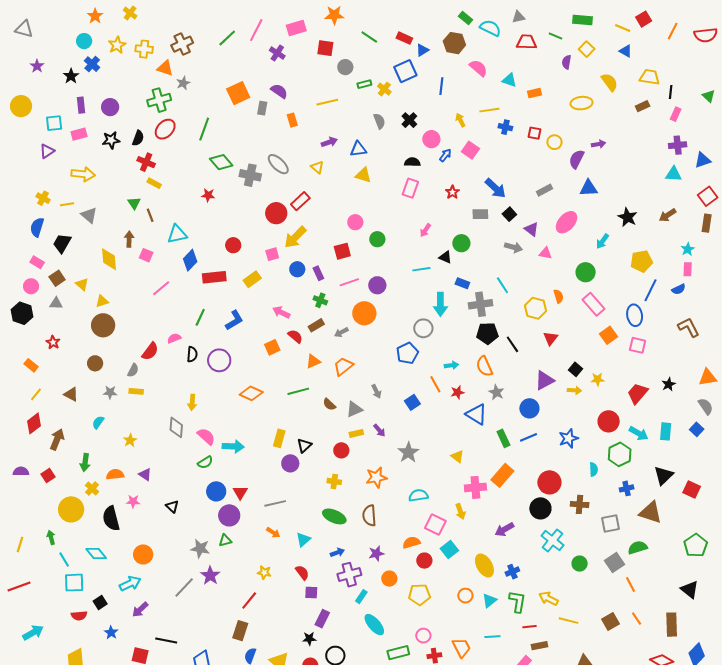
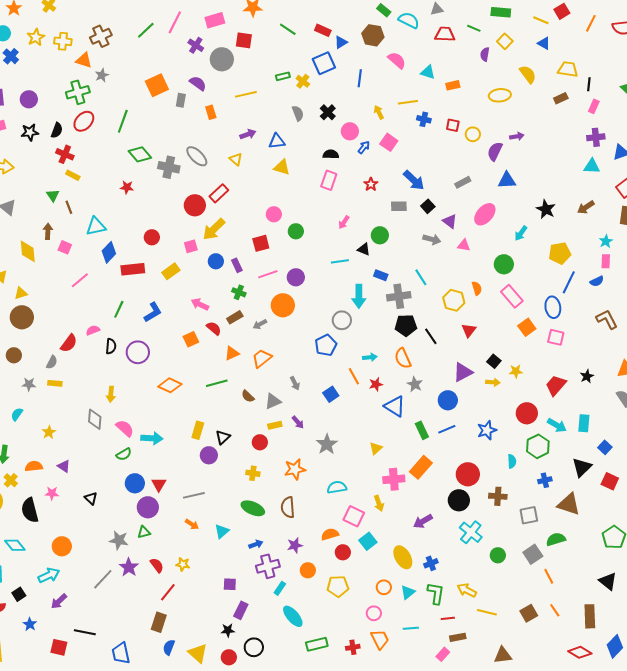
gray circle: (345, 67) -> (222, 59), moved, size x1.5
blue square: (697, 429) -> (605, 447), moved
yellow triangle: (457, 456) -> (376, 448), turned 40
red semicircle: (302, 573) -> (157, 565), moved
pink circle: (423, 636) -> (374, 613), moved

